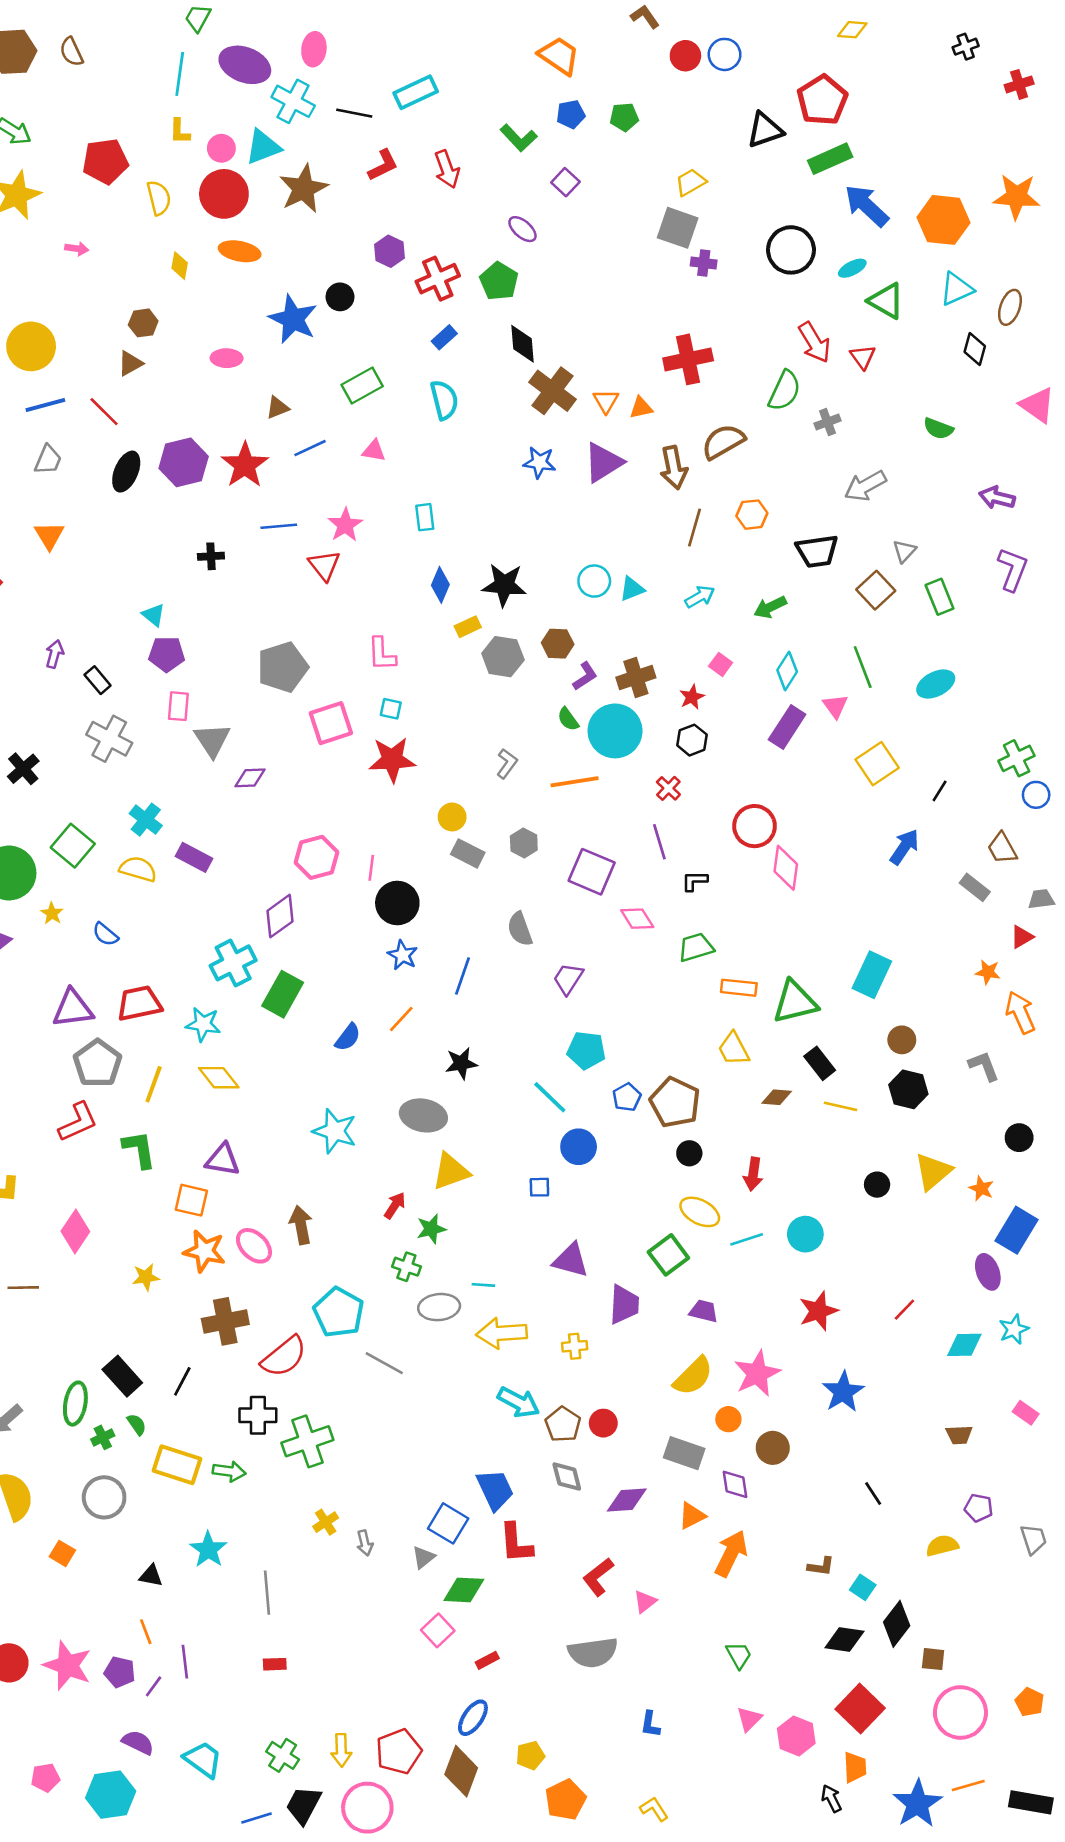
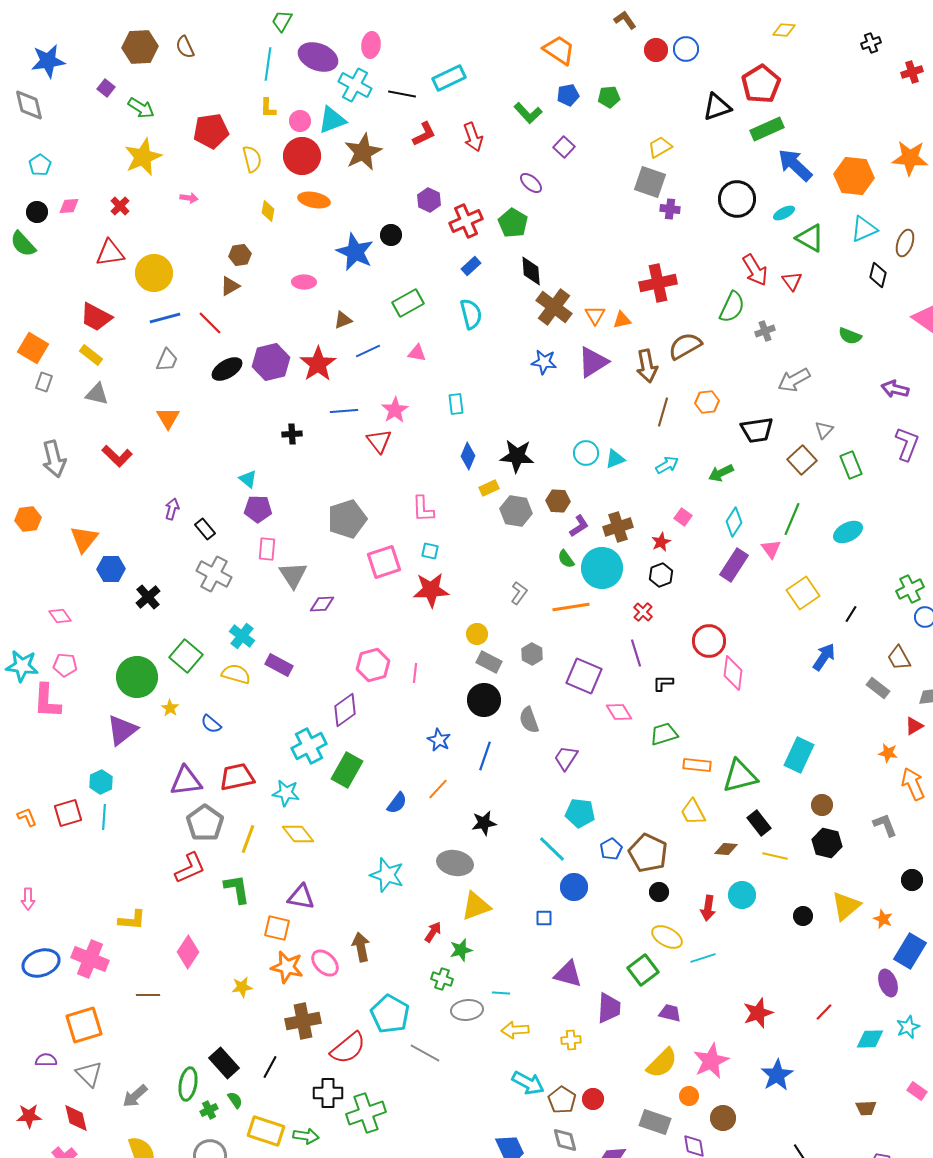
black ellipse: (126, 472) -> (227, 369), turned 36
green line: (863, 667) -> (792, 519), turned 44
black circle: (397, 903) -> (484, 700), moved
cyan circle: (805, 1234) -> (742, 895), moved
yellow arrow: (502, 1333) -> (515, 1030), size x0.7

